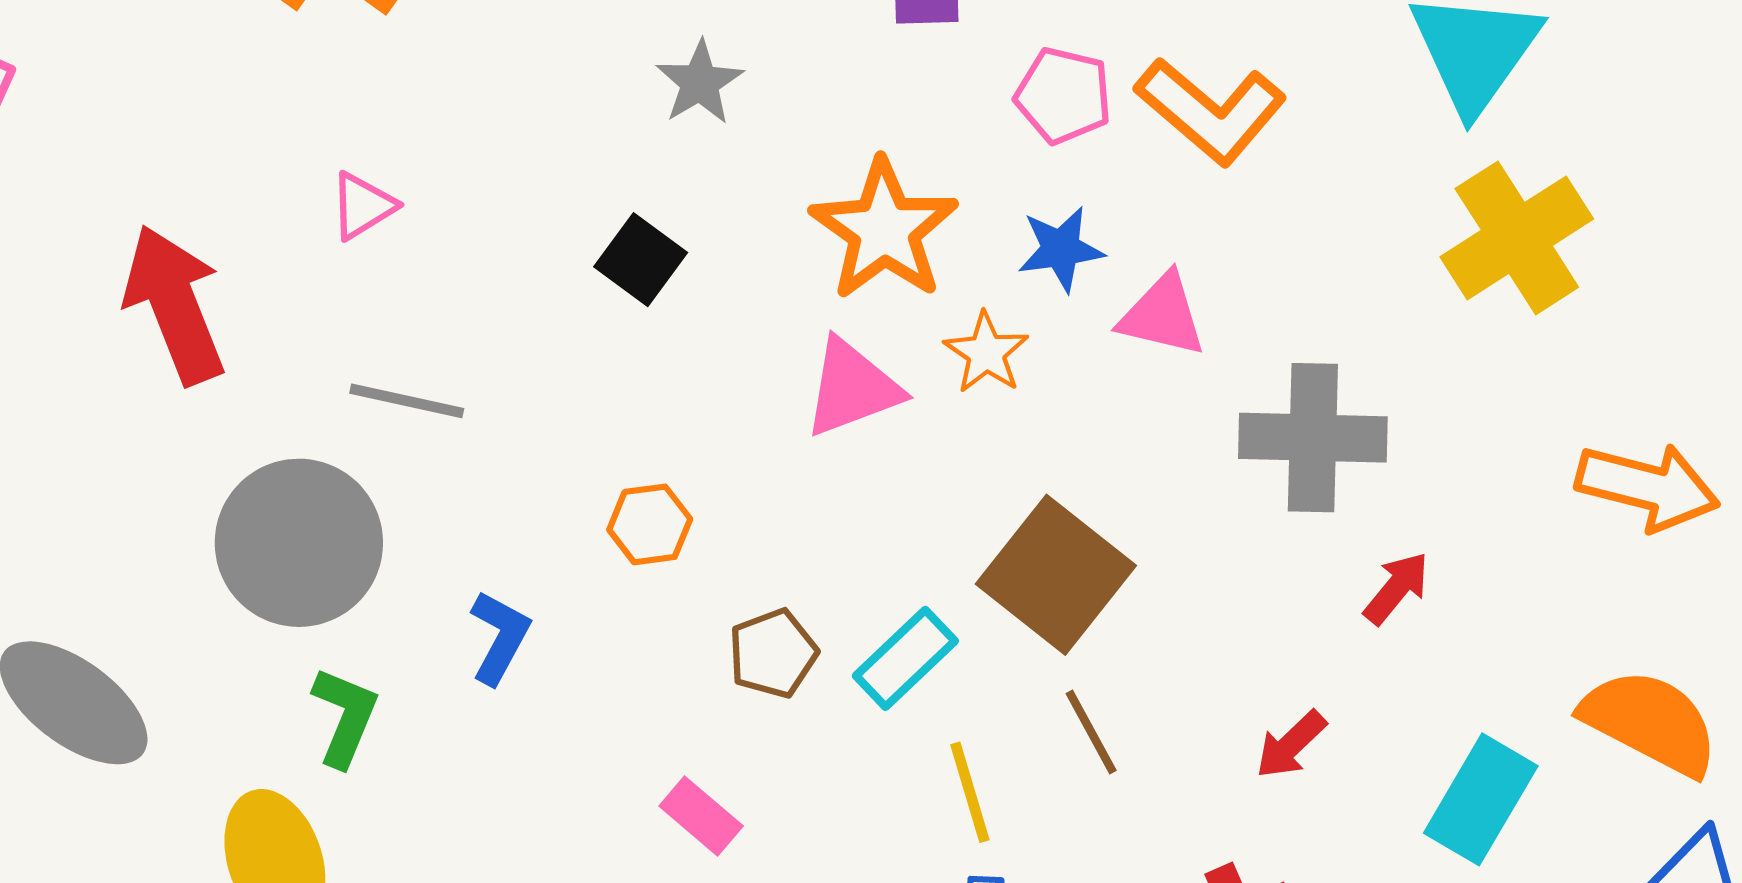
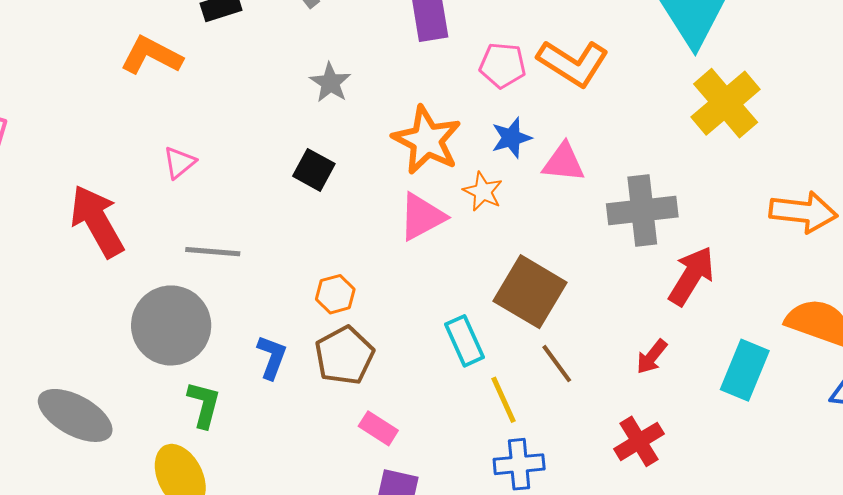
red arrow: (1396, 588) -> (691, 276), size x1.6
brown pentagon: (773, 653) -> (344, 356), moved, size x1.4
cyan rectangle: (905, 658) -> (464, 341), turned -63

